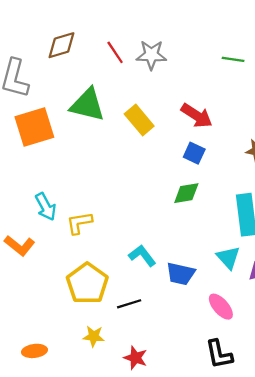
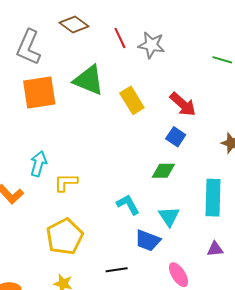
brown diamond: (61, 45) -> (74, 24), turned 44
cyan arrow: (46, 207) -> (38, 164), turned -145
cyan L-shape: (142, 256) -> (128, 204), moved
cyan triangle: (228, 258) -> (169, 216), moved
black line: (129, 304) -> (117, 270), moved

